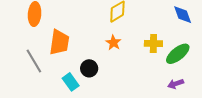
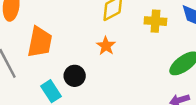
yellow cross: (153, 43) -> (155, 21), moved

